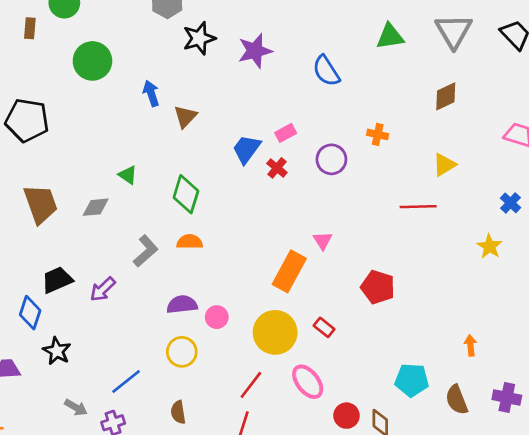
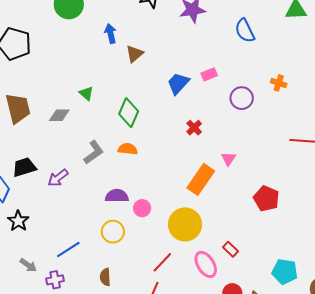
red cross: (277, 168) -> (194, 128), moved
red rectangle: (324, 327) -> (231, 249), moved

